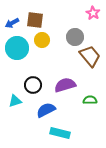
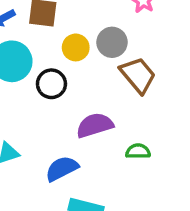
yellow circle: (42, 40) -> (76, 47), moved
black circle: (33, 85) -> (51, 84), moved

